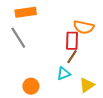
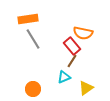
gray line: (18, 38) -> (33, 39), moved
red rectangle: (72, 41) -> (72, 46), turned -42

